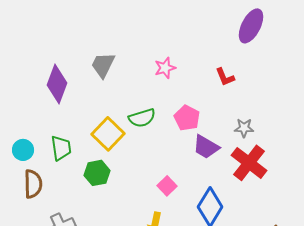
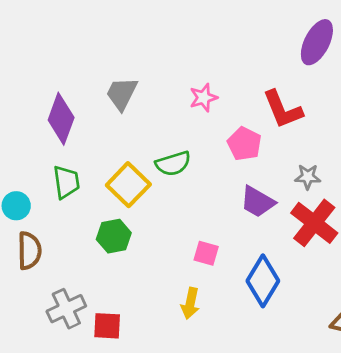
red L-shape: (225, 77) -> (283, 109), size x1.6
pink pentagon: (187, 118) -> (244, 144), moved
green trapezoid: (61, 148) -> (66, 182), moved
pink square: (167, 186) -> (206, 253), turned -30

